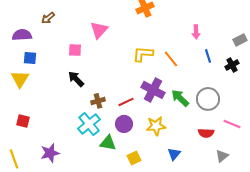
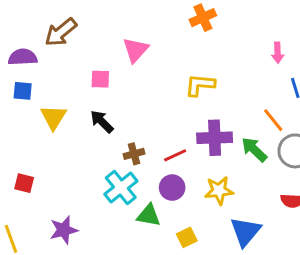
brown arrow: (48, 18) -> (61, 32), size x1.6
blue square: (30, 58) -> (23, 91), moved
orange line: (171, 59) -> (273, 120), moved
yellow triangle: (20, 79) -> (53, 117), moved
purple cross: (153, 90) -> (215, 138), turned -30
blue triangle: (174, 154) -> (245, 231), size x1.6

